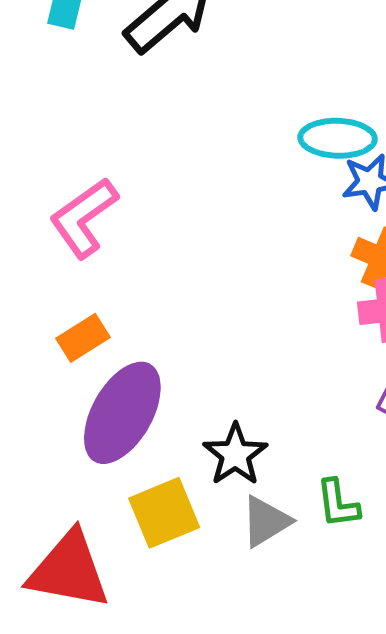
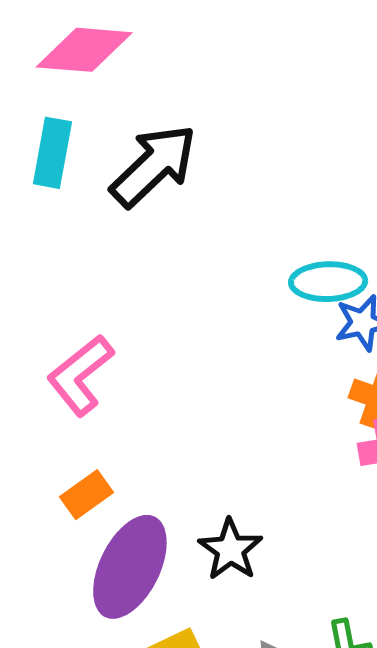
black star: (235, 455) -> (230, 549), moved

